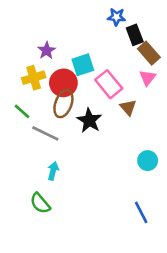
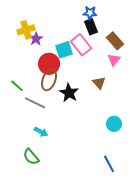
black rectangle: (135, 35) -> (91, 27), moved
yellow cross: (34, 78) -> (26, 30), moved
pink rectangle: (109, 84) -> (81, 45), moved
cyan arrow: (53, 171) -> (41, 132), turned 104

